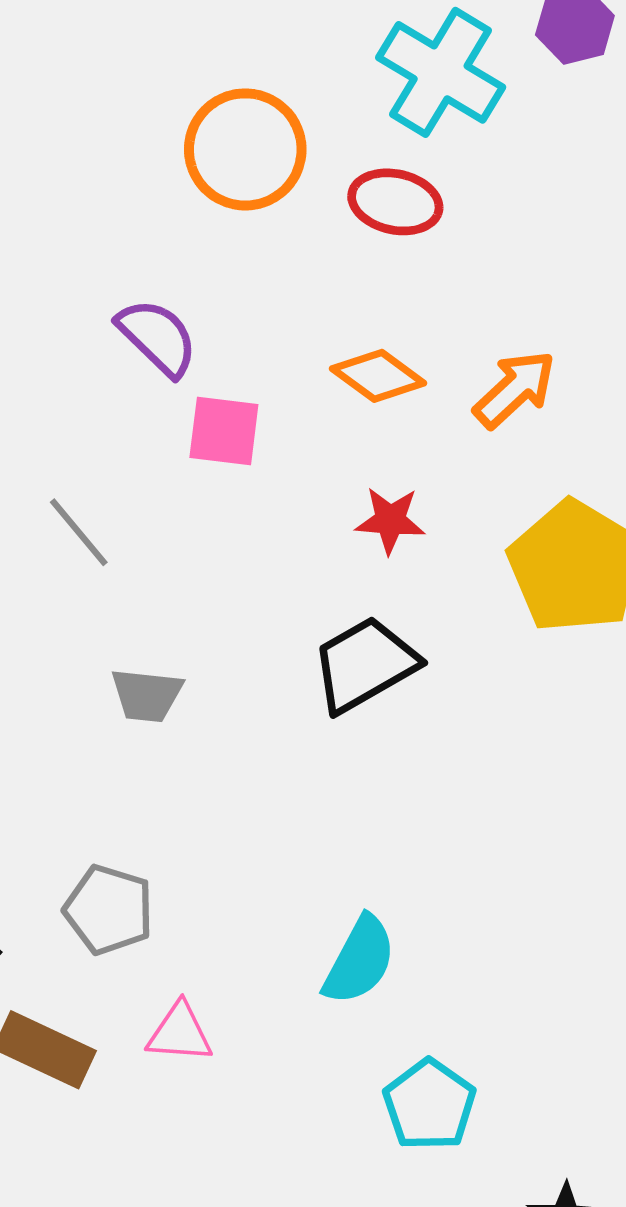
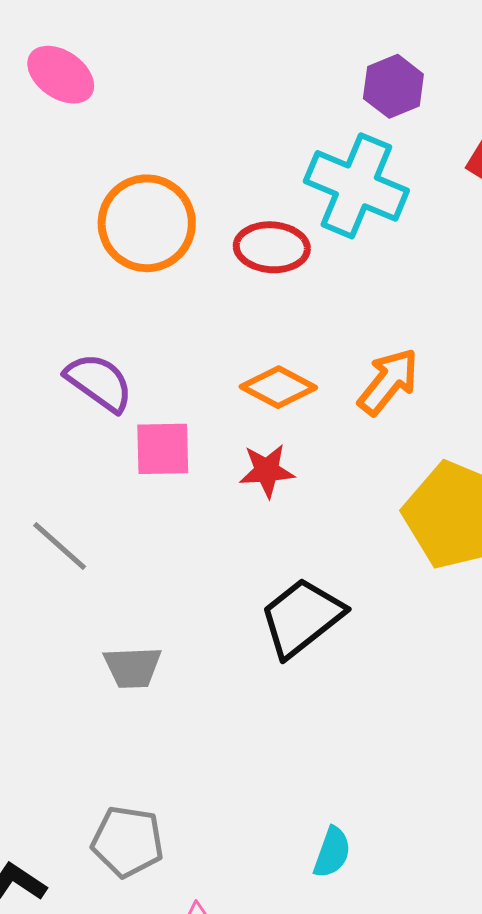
cyan cross: (441, 72) -> (356, 186), moved
red star: (390, 520) -> (267, 471), moved
cyan semicircle: (360, 960) -> (332, 852), size x0.7

